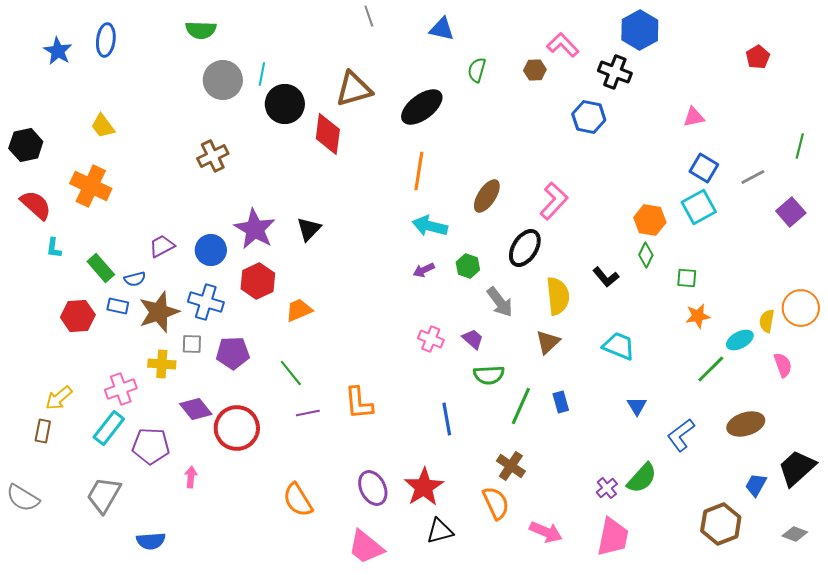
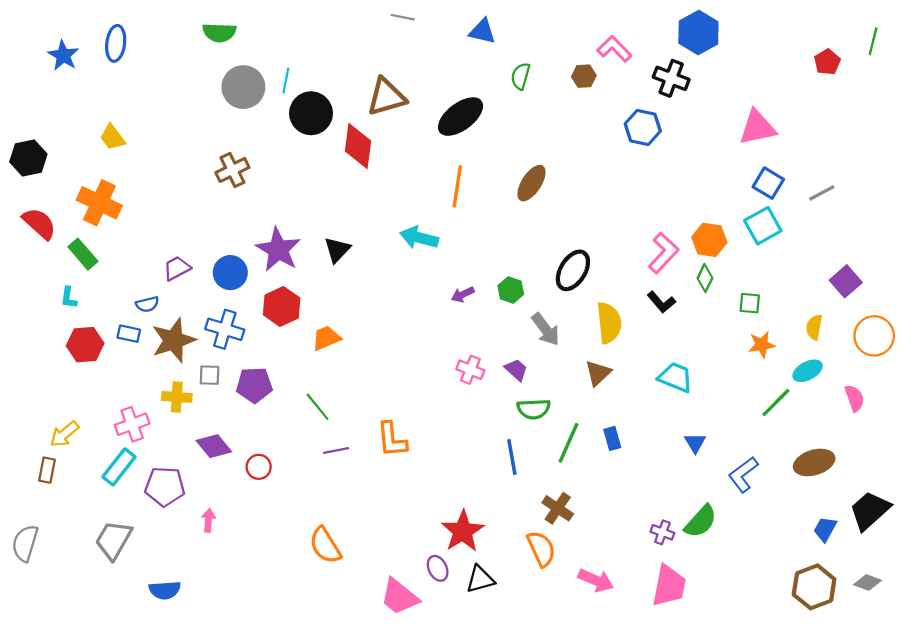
gray line: (369, 16) -> (403, 17), turned -60
pink triangle: (694, 117) -> (757, 127), size x1.6
green line: (800, 146) -> (873, 41), moved
brown ellipse: (487, 196) -> (531, 183), moved
pink L-shape: (554, 201) -> (664, 253), moved
purple square: (791, 212) -> (846, 281), moved
cyan arrow: (430, 226) -> (419, 238), moved
cyan L-shape: (54, 248) -> (69, 298), moved
green rectangle: (101, 268) -> (83, 254), moved
yellow semicircle: (767, 321) -> (814, 327), moved
blue line: (447, 419) -> (512, 457), moved
red circle: (237, 428) -> (259, 467), size x0.5
purple ellipse: (373, 488) -> (438, 568), moved, size x0.7
purple cross: (607, 488) -> (662, 532), turned -30
gray semicircle: (23, 498) -> (25, 543), turned 76
brown hexagon: (721, 524) -> (814, 587), moved

